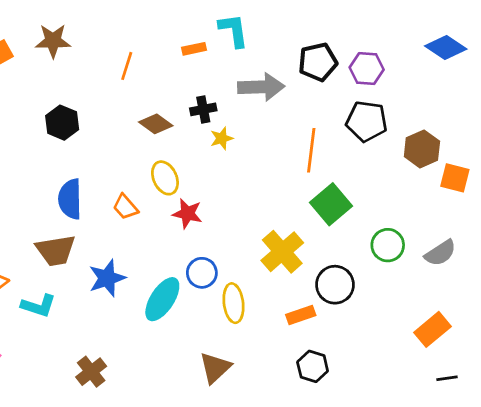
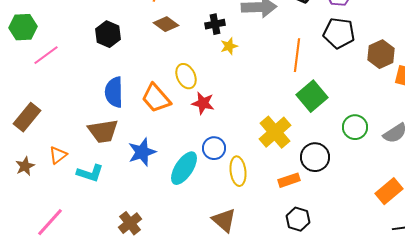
brown diamond: (156, 124) -> (166, 24), moved
orange trapezoid: (125, 207) -> (156, 98), size x1.5
brown triangle: (215, 368) -> (224, 220), turned -36

